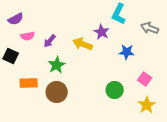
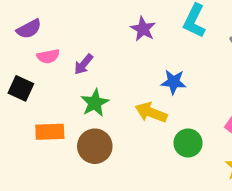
purple star: (102, 32) -> (143, 29), moved
yellow arrow: (83, 44) -> (151, 112), moved
blue star: (127, 52) -> (174, 82), moved

